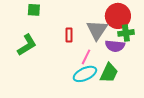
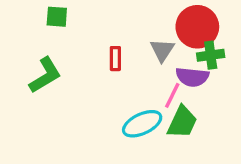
gray triangle: (97, 30) -> (162, 50), size x0.7
pink line: (86, 57) -> (172, 95), moved

